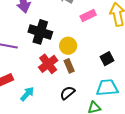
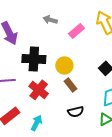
red cross: (48, 64) -> (39, 90), moved
black semicircle: (67, 93) -> (76, 112), turned -140

